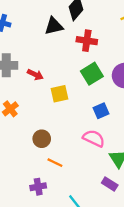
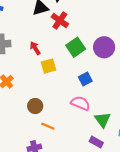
red cross: (87, 41) -> (60, 20), moved, turned 30
red arrow: (35, 75) -> (35, 48), moved, turned -144

